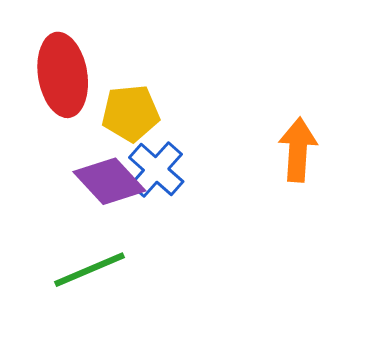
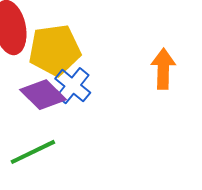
yellow pentagon: (131, 113) -> (55, 50), size x1.4

